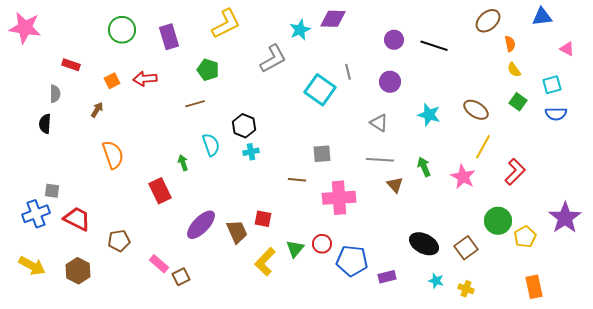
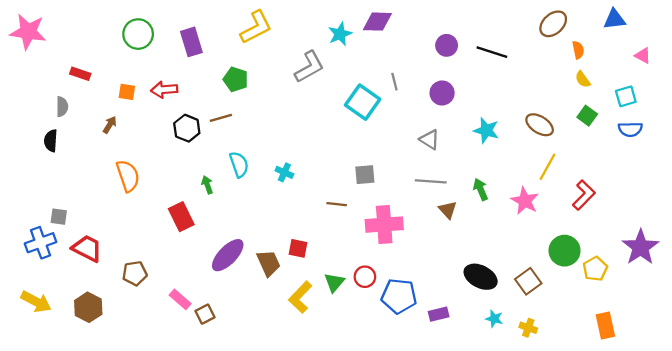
orange square: (112, 81) -> (127, 92), turned 35
black hexagon: (244, 126) -> (187, 128), moved
cyan cross: (251, 152) -> (284, 172), turned 35

